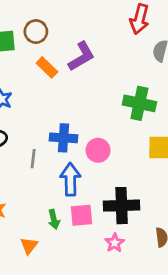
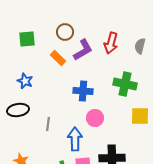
red arrow: (139, 19) -> (111, 43), moved
brown circle: (36, 32) -> (65, 32), moved
blue cross: (64, 138) -> (83, 91), moved

